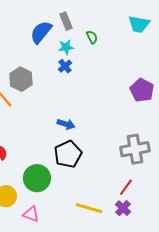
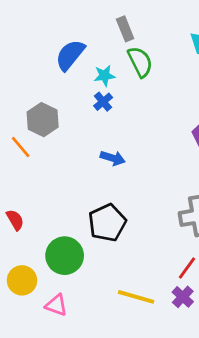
gray rectangle: (66, 21) -> (125, 29), moved
green semicircle: (92, 37) -> (140, 62), size x1.6
blue arrow: (66, 124) -> (113, 158), moved

